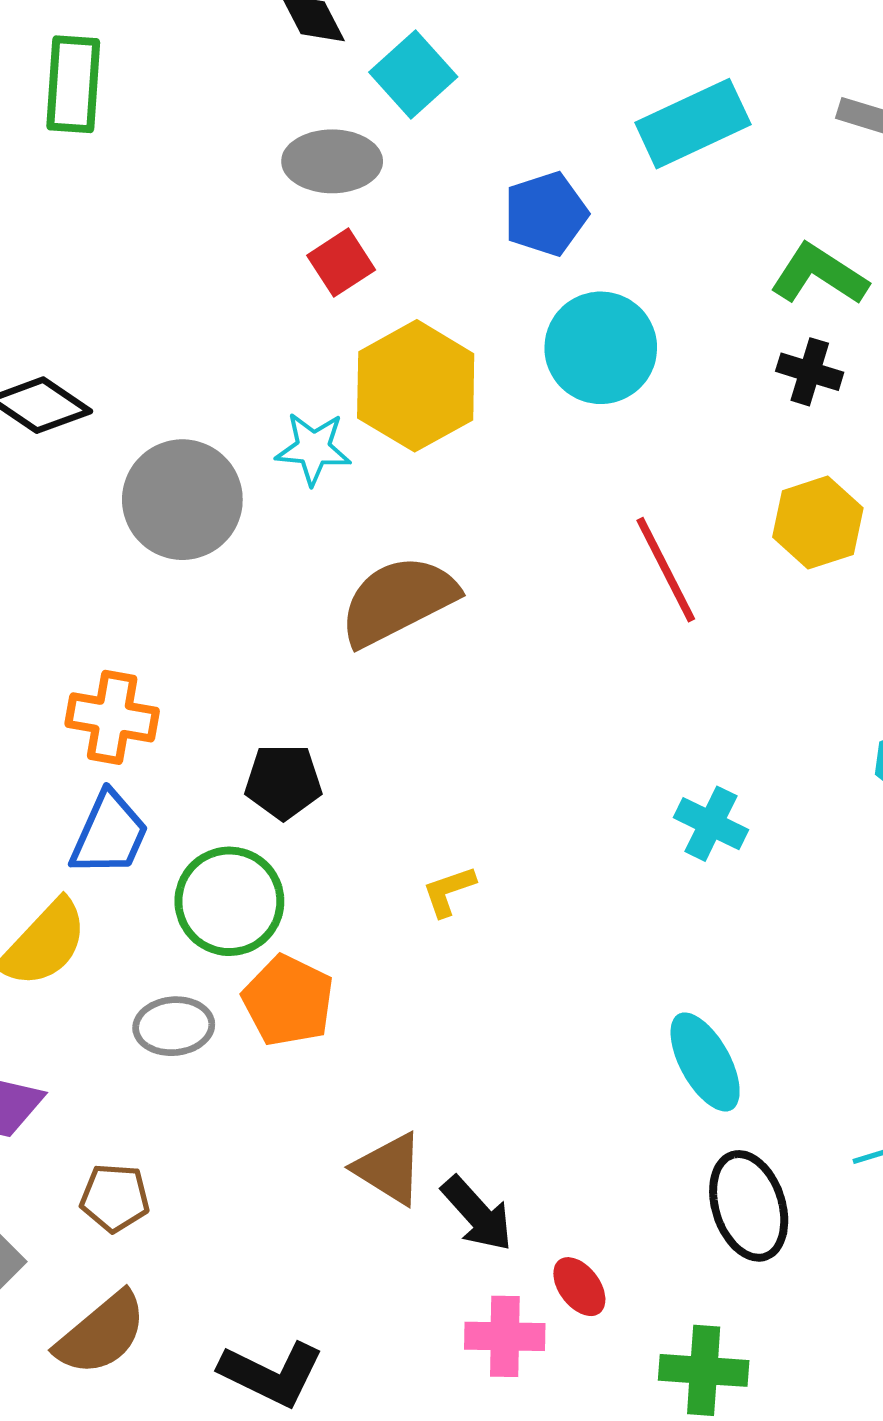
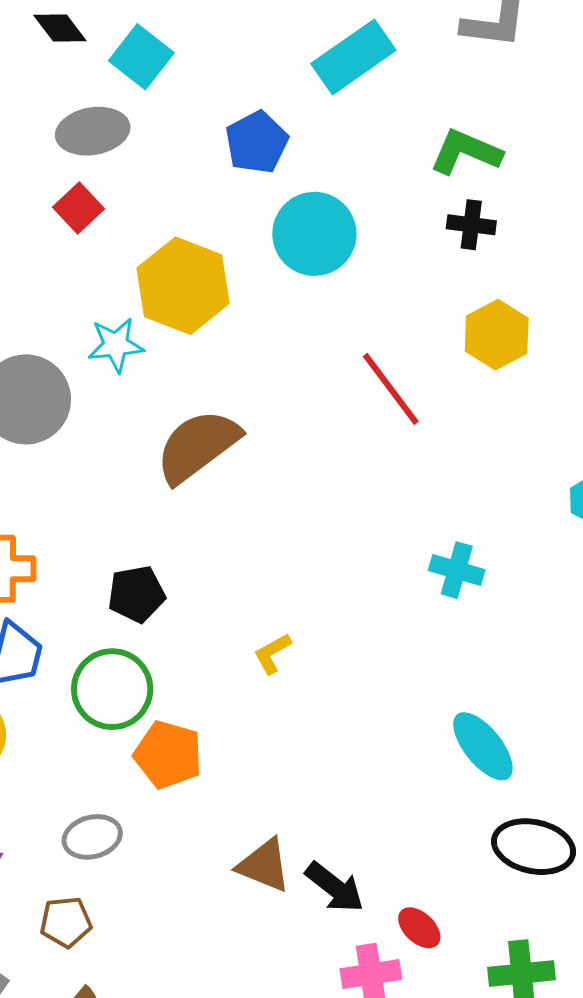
red square: (341, 263) -> (78, 208), moved
gray ellipse: (174, 1026) -> (92, 837), moved
black ellipse: (749, 1206) -> (534, 847), turned -50

